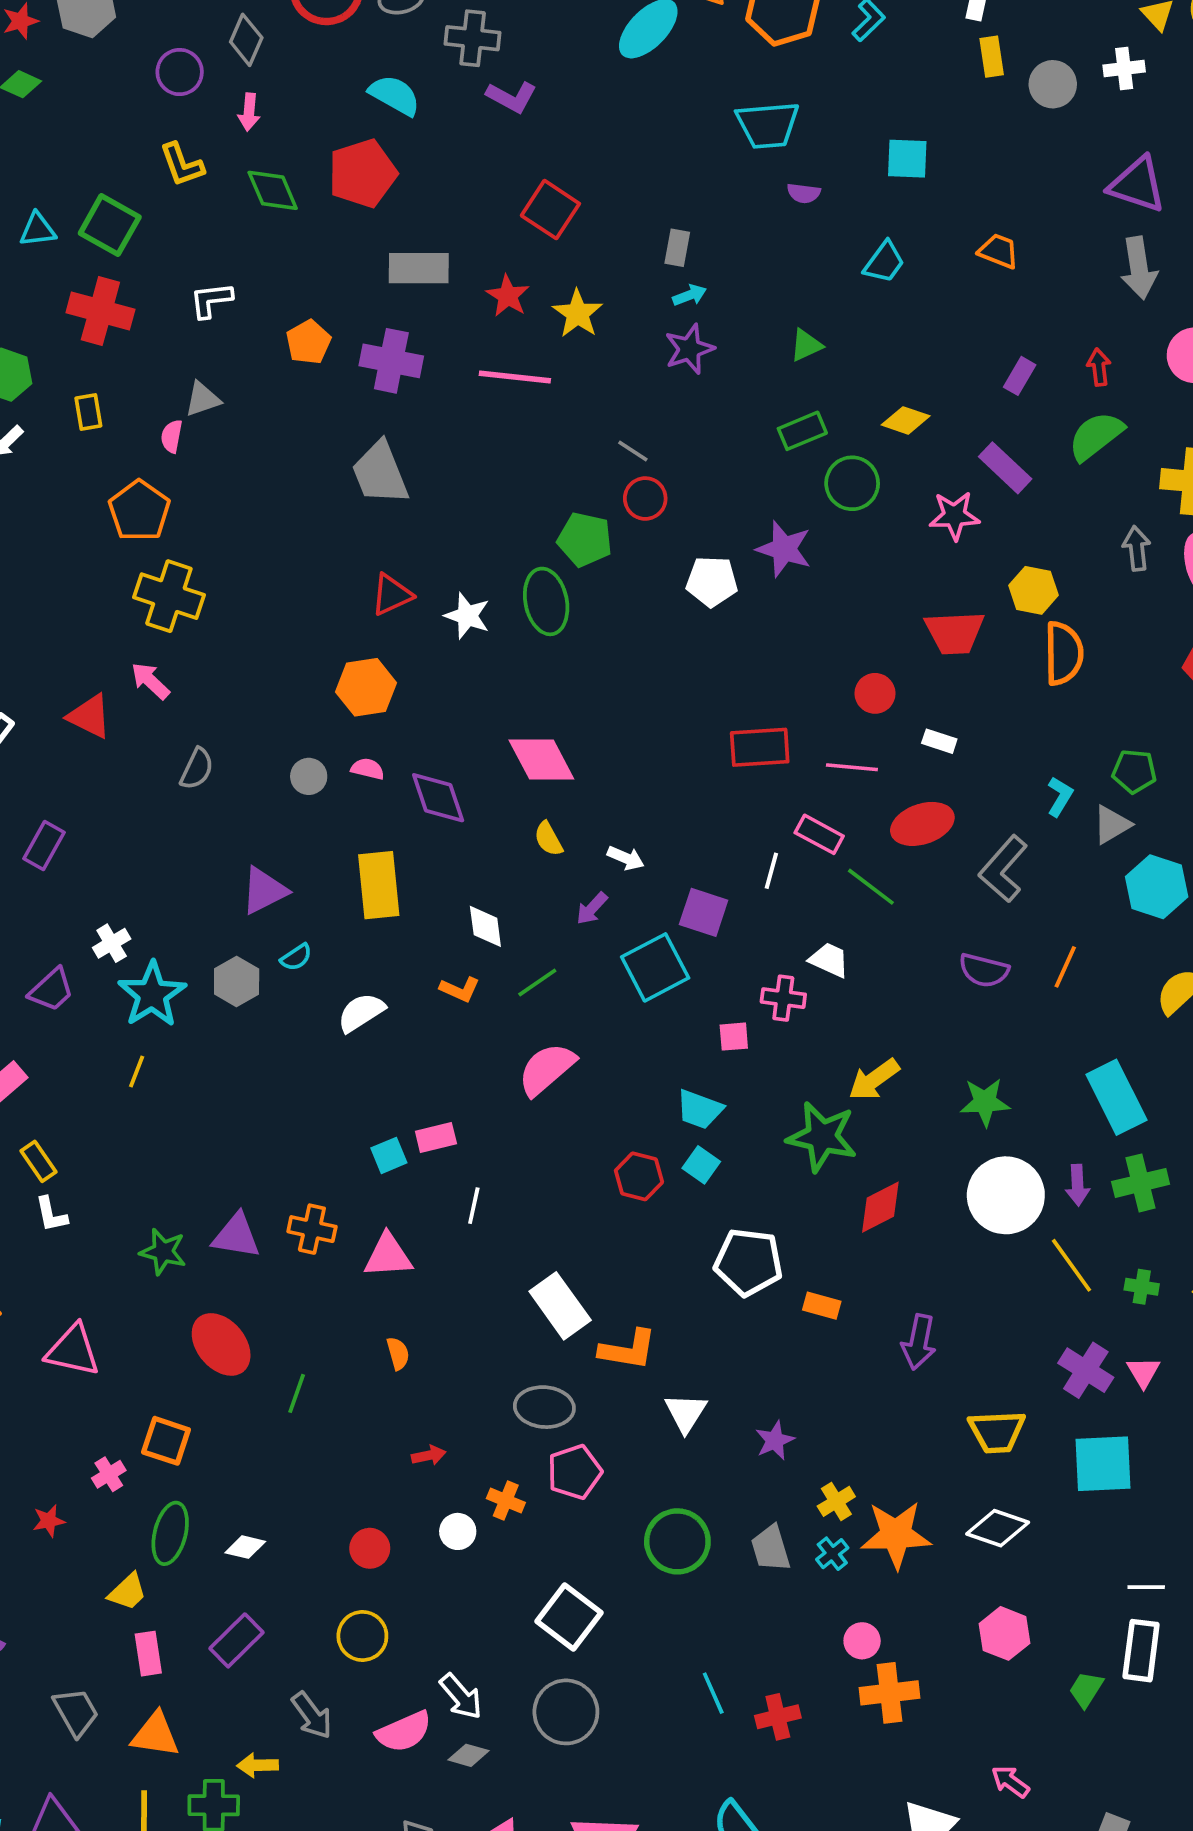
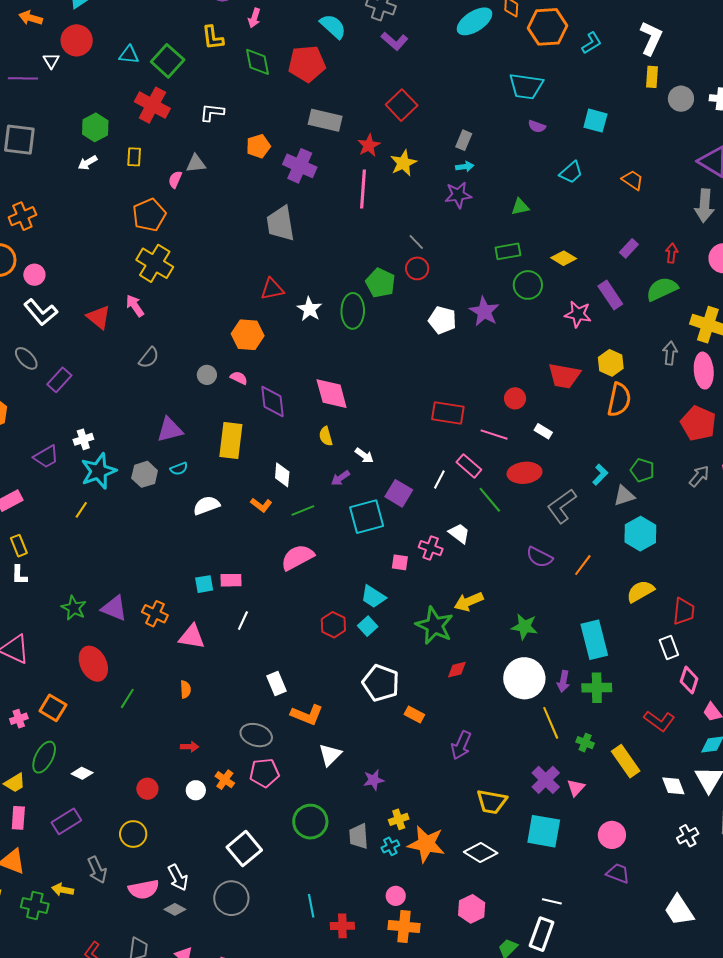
pink line: (515, 377) -> (363, 189), turned 75
red diamond: (880, 1207) -> (457, 670), size x0.7
white rectangle: (560, 1306) -> (276, 684), size x0.7

